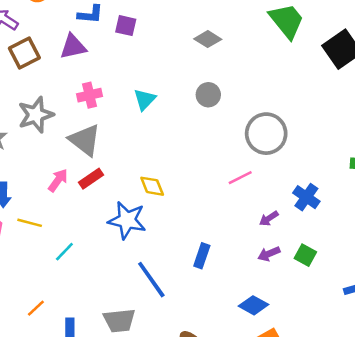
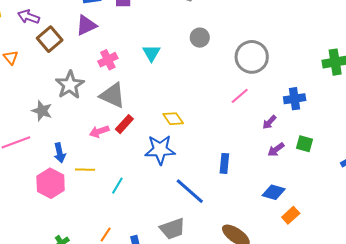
pink arrow: (58, 180) -> (99, 131), turned -132
blue cross: (306, 197) -> (295, 99), turned -30

